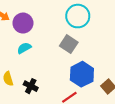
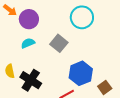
gray square: (69, 44) -> (59, 43), moved
black cross: (31, 86) -> (31, 80), size x1.5

